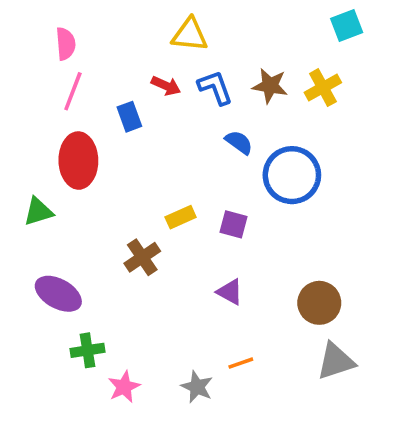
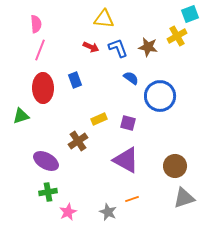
yellow cross: (323, 88) -> (177, 36), moved
blue rectangle: (129, 117) -> (75, 80), moved
purple triangle: (230, 292) -> (126, 160), size x1.8
purple ellipse: (58, 294) -> (46, 161), moved

